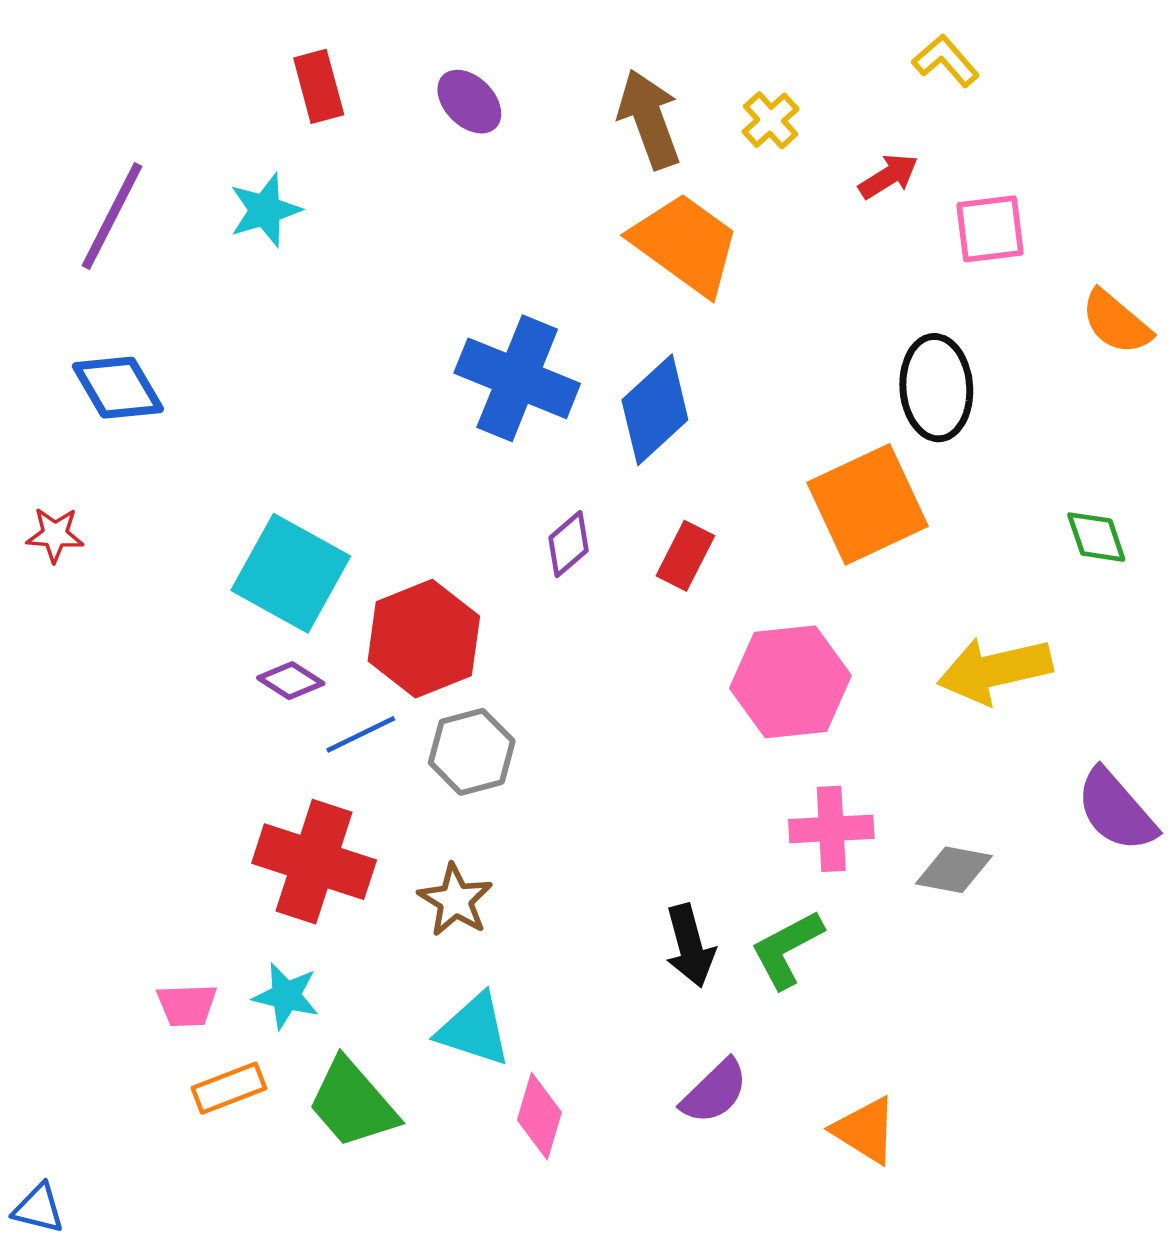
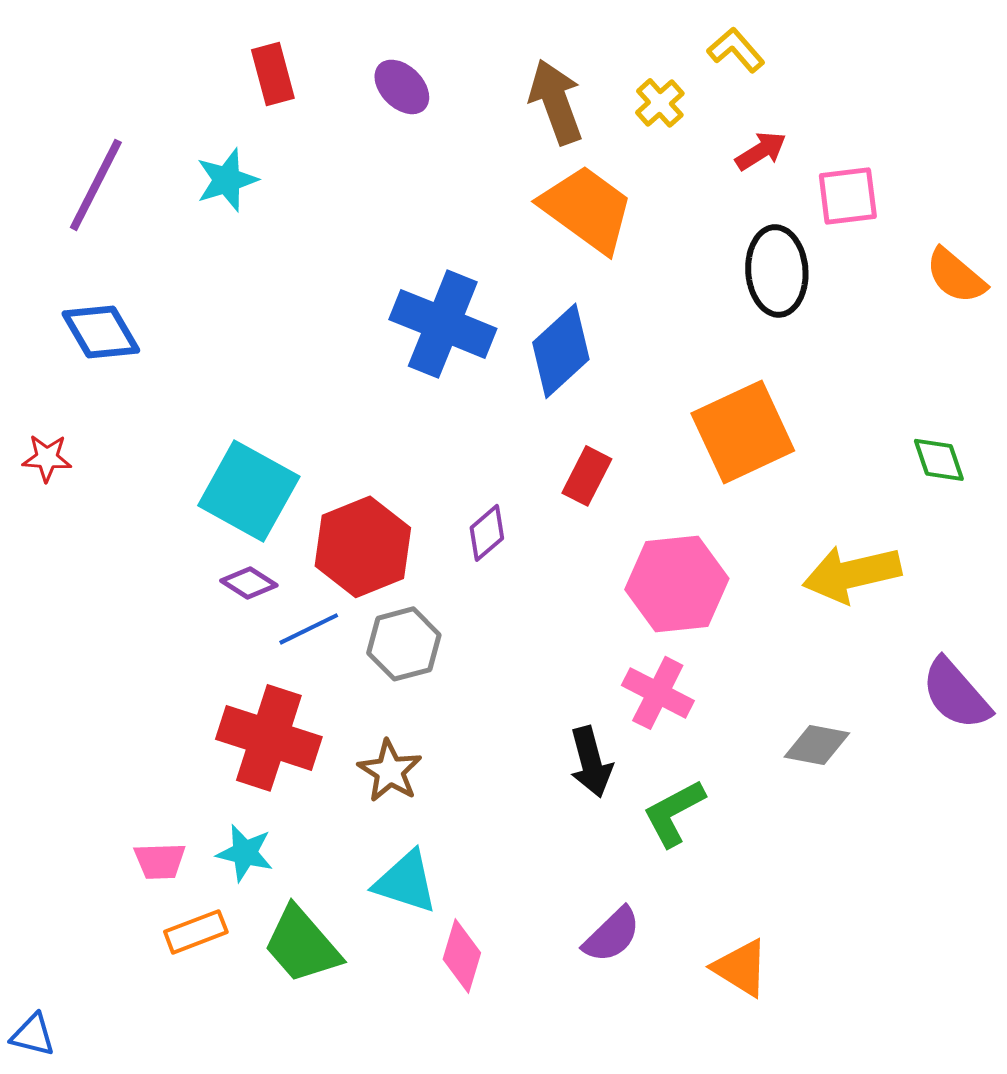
yellow L-shape: (946, 61) -> (736, 50), moved
black ellipse: (936, 388) -> (777, 271), moved
purple diamond: (569, 544) -> (487, 533), moved
pink cross: (831, 829) -> (658, 693), moved, turned 30
black arrow: (690, 946) -> (591, 762), moved

